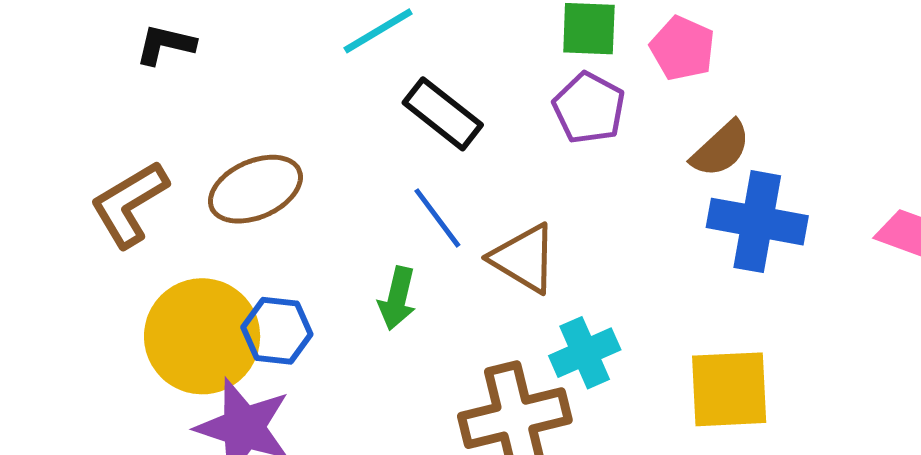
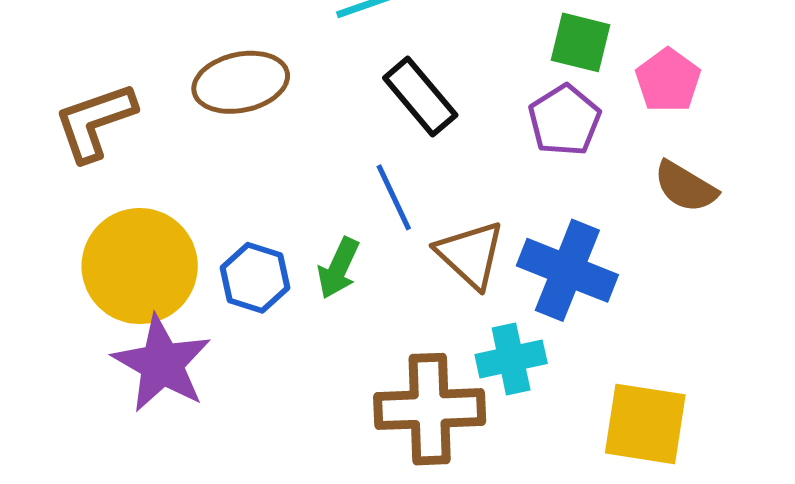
brown semicircle: (721, 149) -> (685, 187), turned 62
brown ellipse: (255, 189) -> (241, 82), moved
blue cross: (757, 222) -> (567, 270), moved
blue hexagon: (277, 331) -> (255, 278), moved

